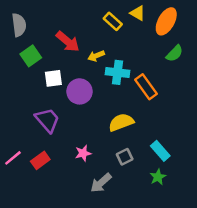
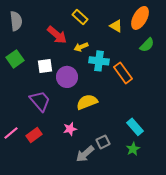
yellow triangle: (138, 13) -> (116, 26), moved
yellow rectangle: (113, 21) -> (80, 17), moved
green square: (31, 56) -> (15, 59), moved
yellow semicircle: (121, 122) -> (87, 102), moved
gray square: (125, 157) -> (103, 142), moved

